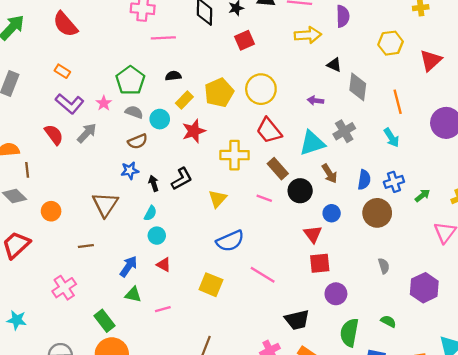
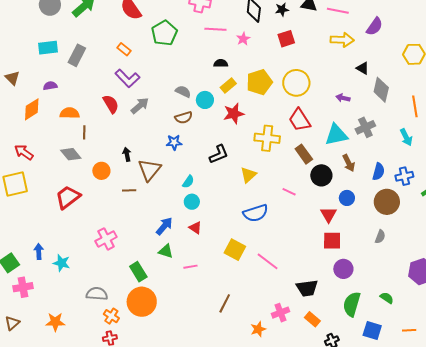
purple semicircle: (343, 16) -> (375, 27), turned 30
green pentagon: (130, 80) -> (164, 33), moved
pink star: (104, 103) -> (243, 39), moved
black arrow: (154, 183) -> (127, 154), moved
pink line: (264, 198) -> (289, 192), moved
brown line: (86, 246) -> (129, 190), moved
gray semicircle: (384, 266) -> (380, 237), moved, turned 32
pink line: (263, 275) -> (268, 261), moved

